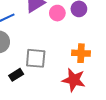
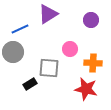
pink circle: (57, 13) -> (70, 49), moved

